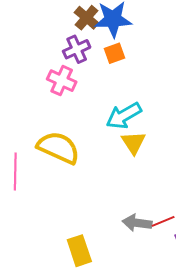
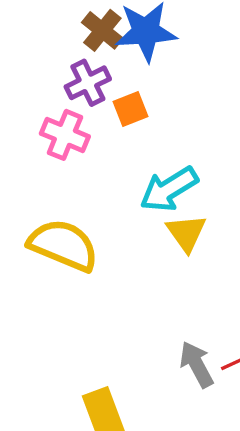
orange square: (114, 53) -> (131, 109), moved
gray arrow: (137, 223) -> (197, 364), turned 56

